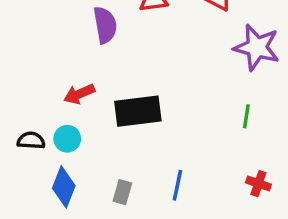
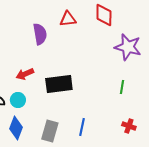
gray rectangle: (122, 192) -> (50, 131), size x1.5

